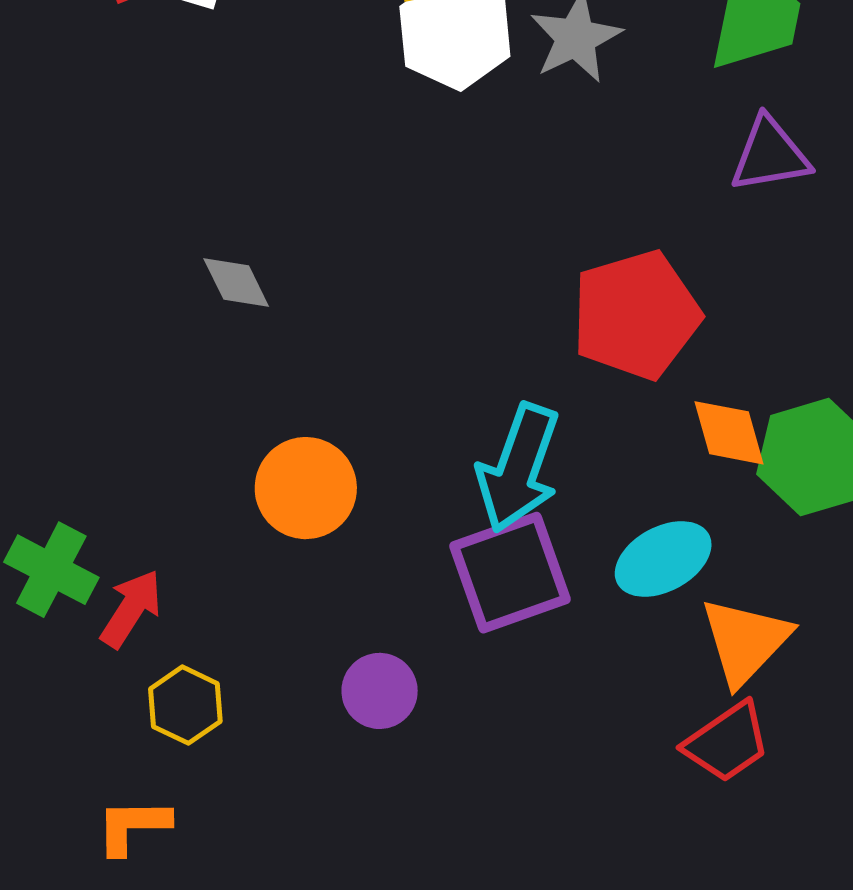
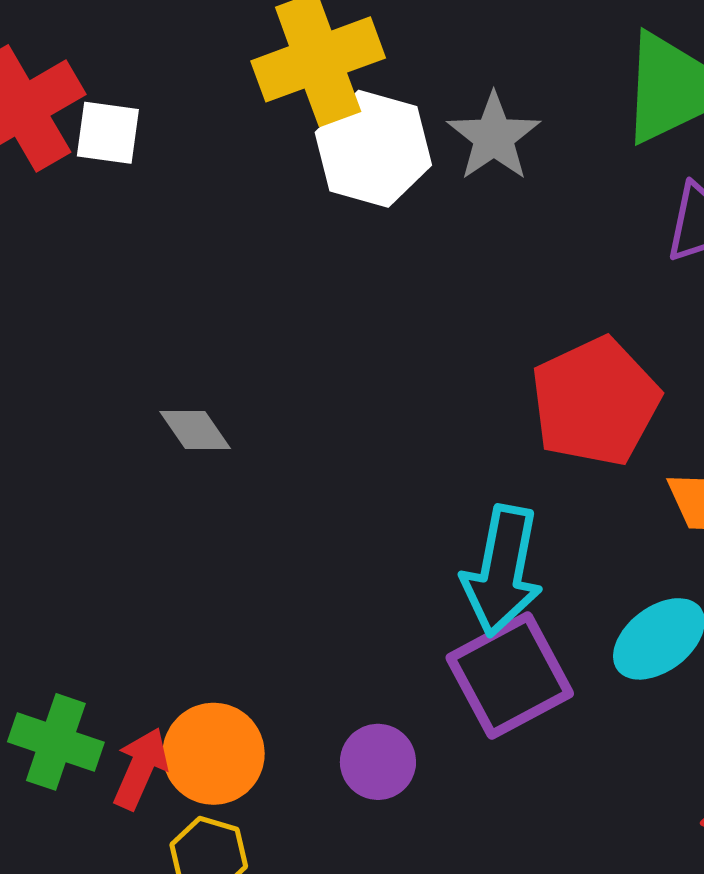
orange circle: (306, 488) -> (214, 754), moved
purple circle: (380, 691) -> (378, 762), moved

